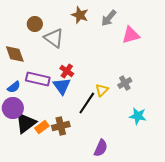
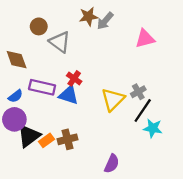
brown star: (80, 15) -> (89, 16), turned -30
gray arrow: (109, 18) -> (105, 21), moved
blue triangle: (62, 86) -> (69, 95), turned -36
yellow triangle: (102, 90) -> (113, 99), size x1.6
black line: (87, 103) -> (143, 111), moved

